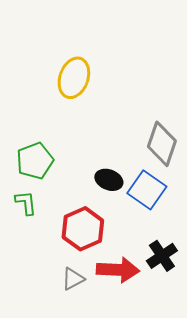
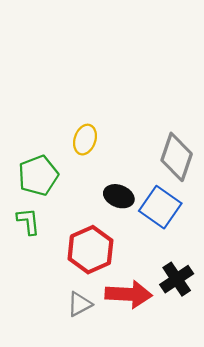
yellow ellipse: (74, 78) -> (85, 140), moved, size x0.7

